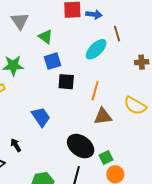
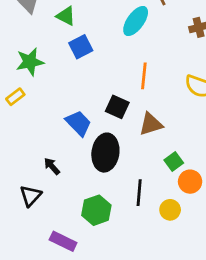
black square: (66, 82) -> (117, 107), moved, turned 30
brown triangle: (103, 116) -> (151, 124), moved
black ellipse: (81, 146) -> (105, 153), moved, turned 72

